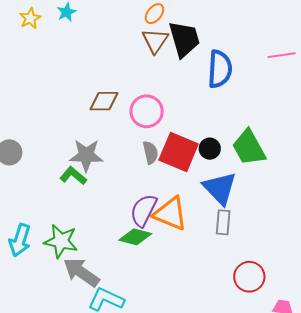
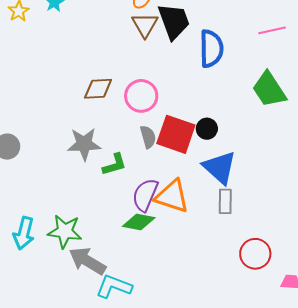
green trapezoid: (249, 148) -> (269, 89), moved
green L-shape: (73, 176) -> (115, 164), moved, turned 128

